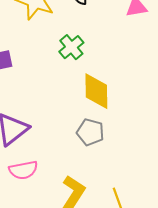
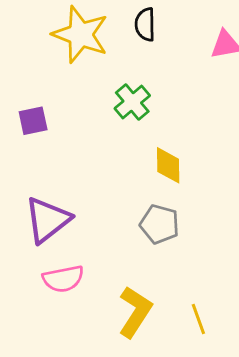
yellow diamond: (96, 91) -> (168, 165), size x0.7

